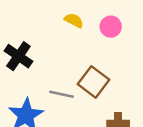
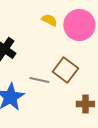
pink circle: (111, 27) -> (79, 25), size x1.8

